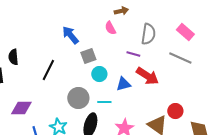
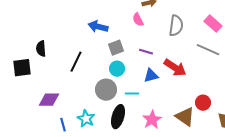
blue arrow: (70, 35) -> (98, 27), turned -36
purple line: (133, 54) -> (146, 52), moved
cyan circle: (99, 74) -> (117, 69), moved

